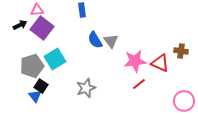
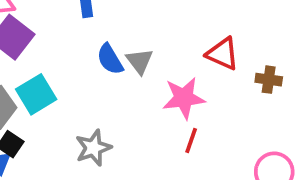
red triangle: (160, 63) -> (223, 54), moved
red line: (139, 84) -> (191, 140), turned -32

